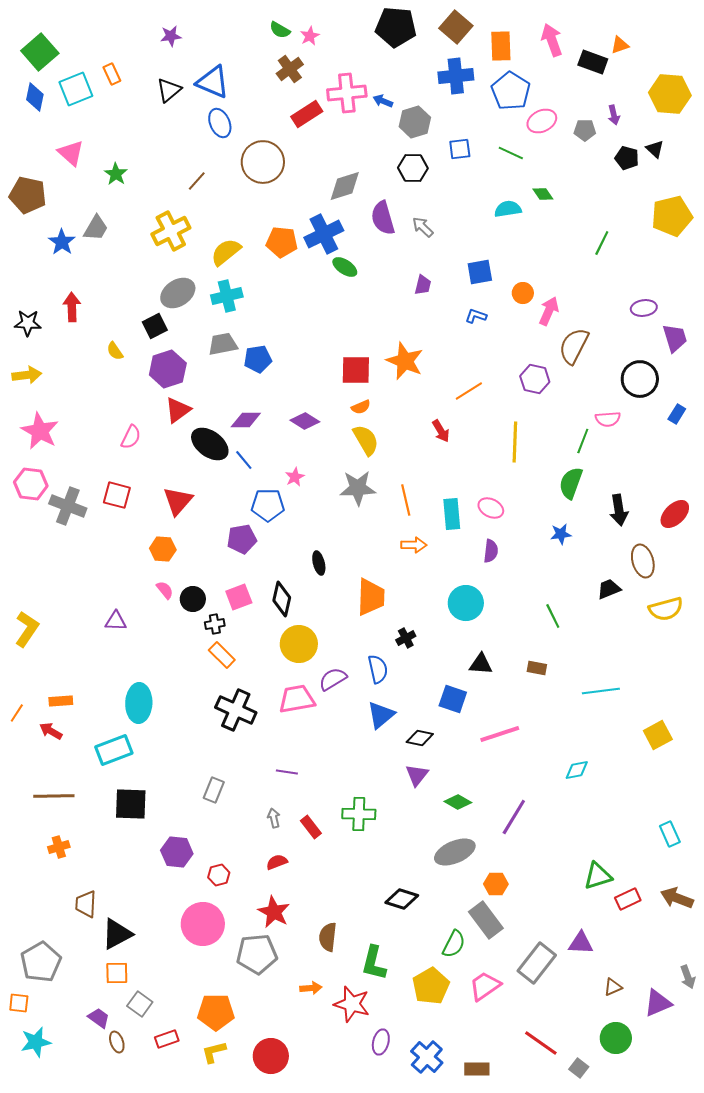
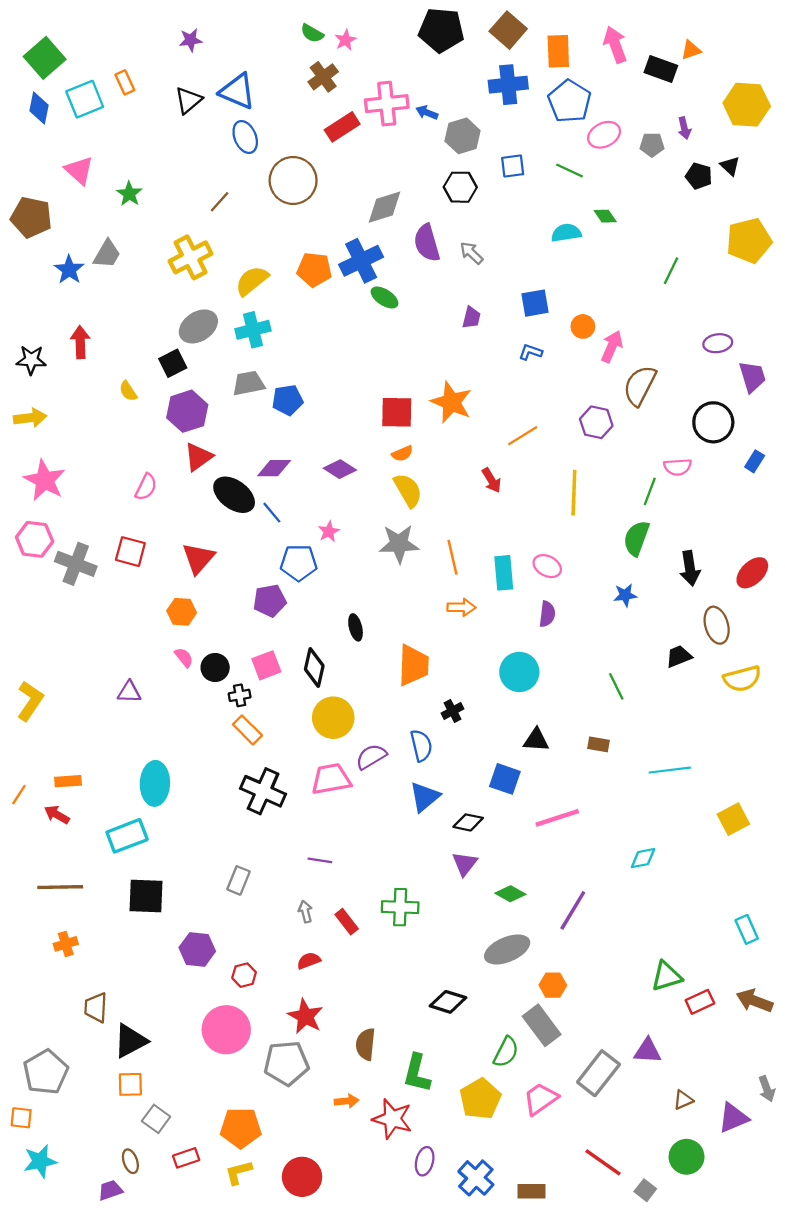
purple trapezoid: (99, 1018) -> (110, 1190), moved, turned -55

